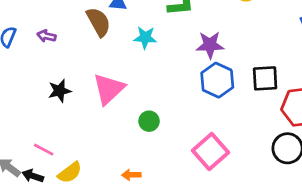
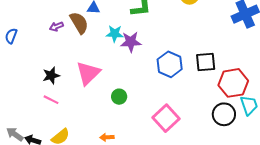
purple arrow: (46, 36) -> (56, 27), moved, turned -32
purple star: (210, 45) -> (131, 42), moved
pink line: (44, 150) -> (51, 100), moved

